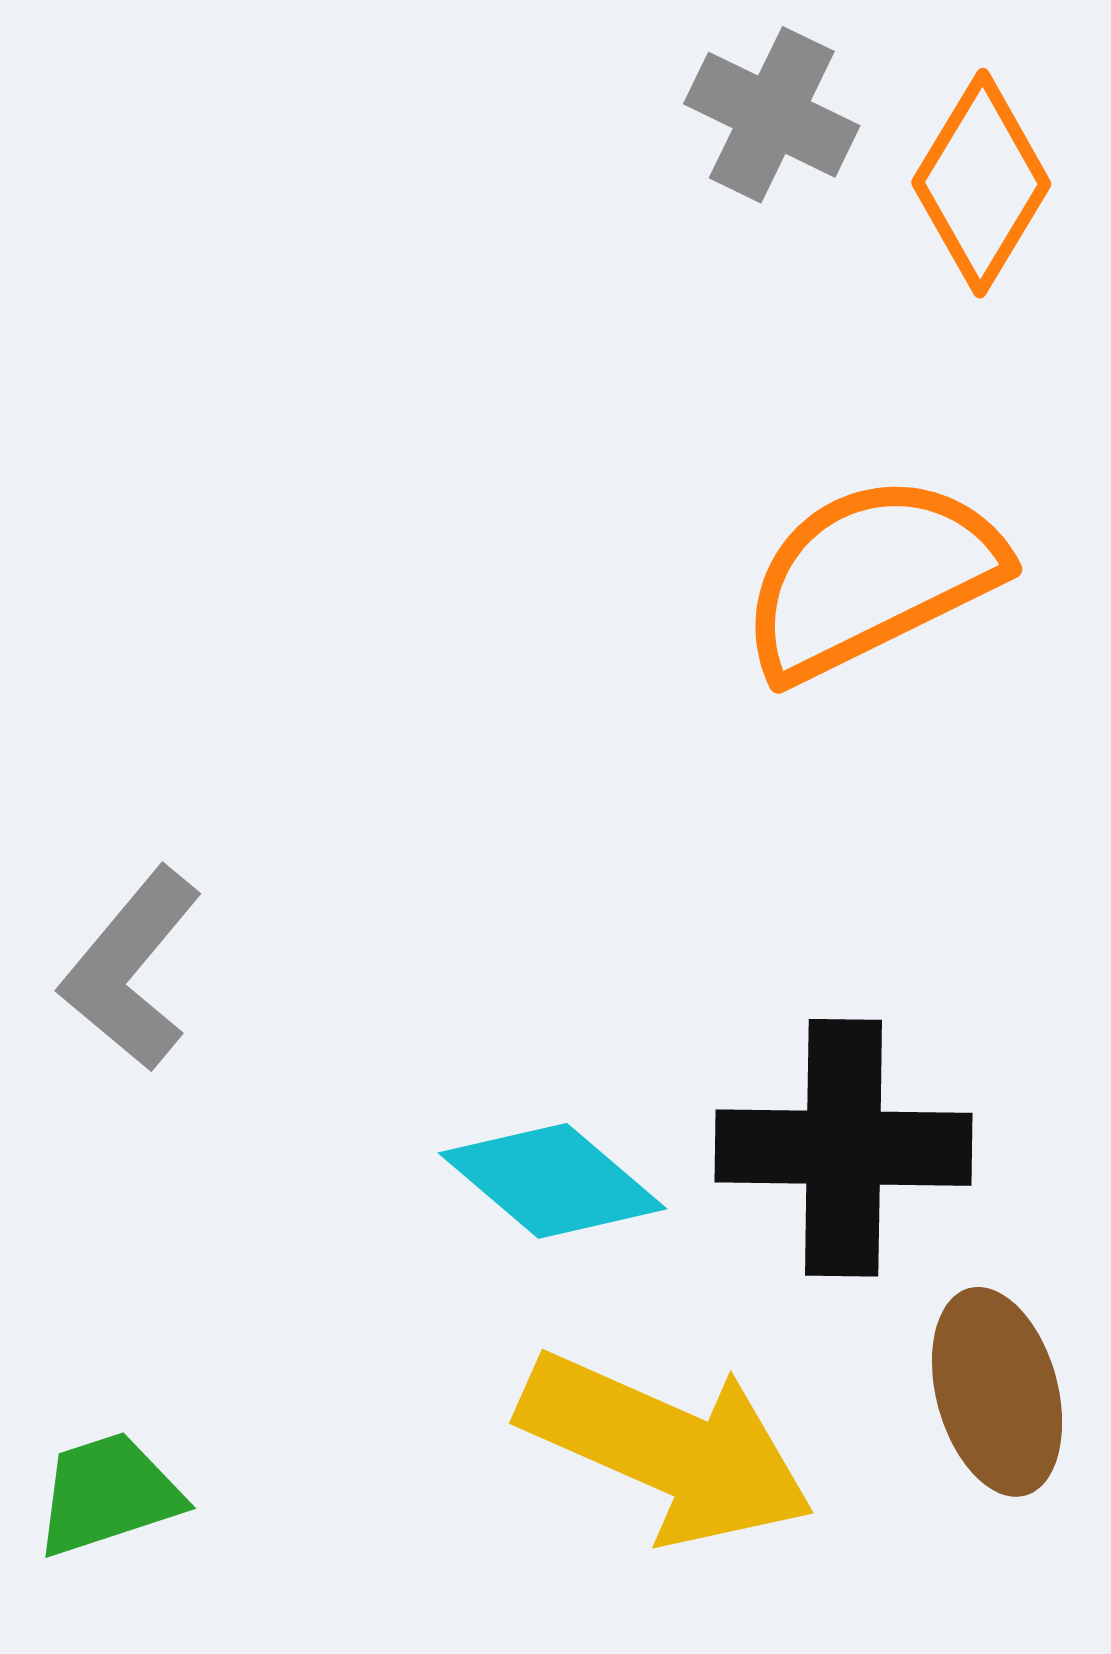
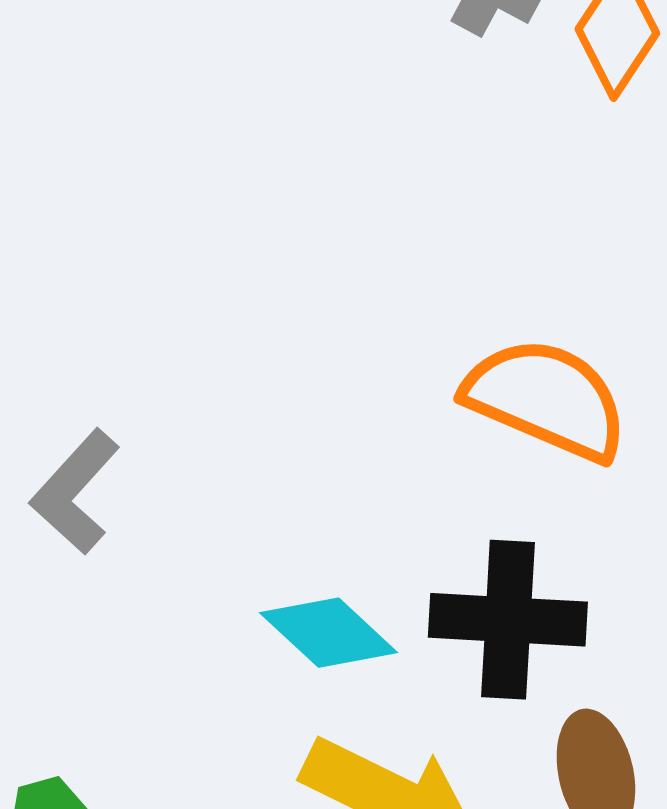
orange semicircle: (871, 577) -> (546, 399), moved, turned 47

